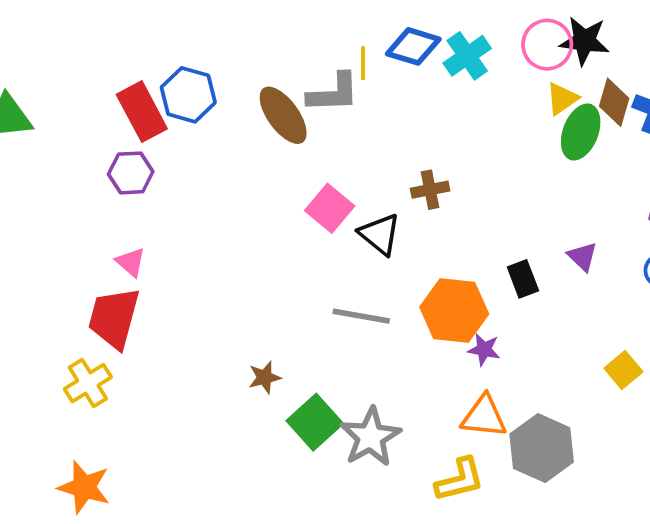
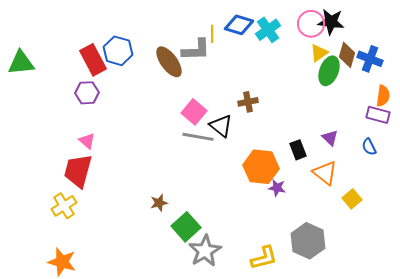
gray line: (361, 316) -> (198, 137), moved
orange triangle: (484, 416) -> (325, 173), moved, turned 32
gray star: (371, 437) -> (205, 251), moved

